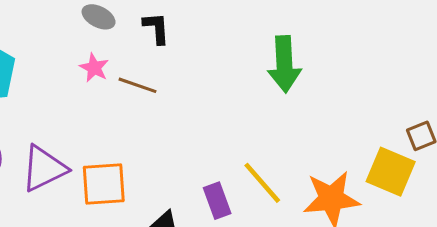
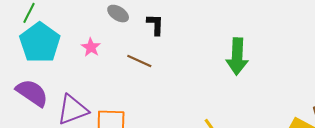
pink star: (94, 68) -> (91, 47), moved

